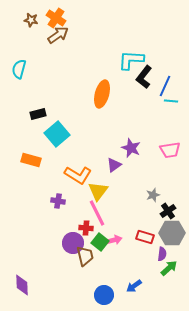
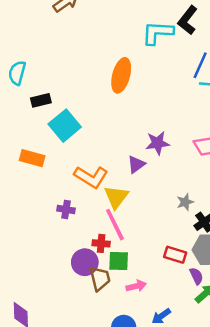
cyan semicircle: (19, 69) -> (17, 73), moved
black L-shape: (144, 77) -> (188, 20), moved
purple star: (131, 148) -> (158, 143), turned -30
pink arrow: (114, 240) -> (136, 286), moved
green square: (100, 242) -> (119, 261), turned -36
purple semicircle: (162, 254) -> (196, 276), turned -32

